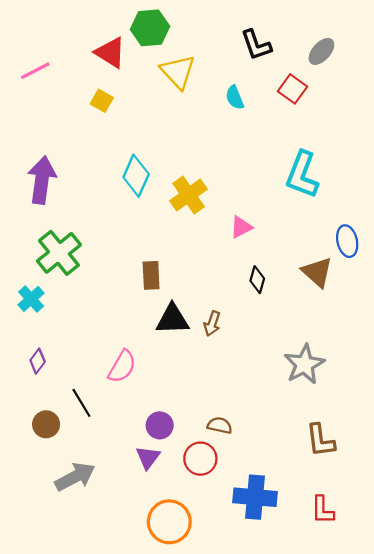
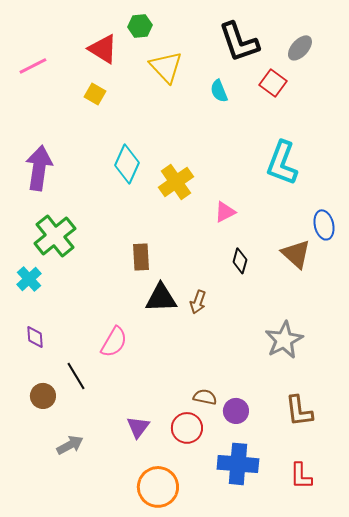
green hexagon: (150, 28) -> (140, 26), size x0.7
black L-shape: (256, 45) -> (239, 42), size x1.4
purple diamond: (38, 361) -> (35, 337), turned -40
purple circle: (160, 425) -> (236, 411), moved
gray arrow: (75, 477) -> (70, 445), size x0.7

